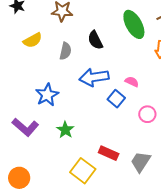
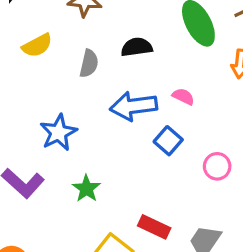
black semicircle: (95, 40) -> (137, 47), turned 108
pink semicircle: (132, 82) -> (183, 96), moved

